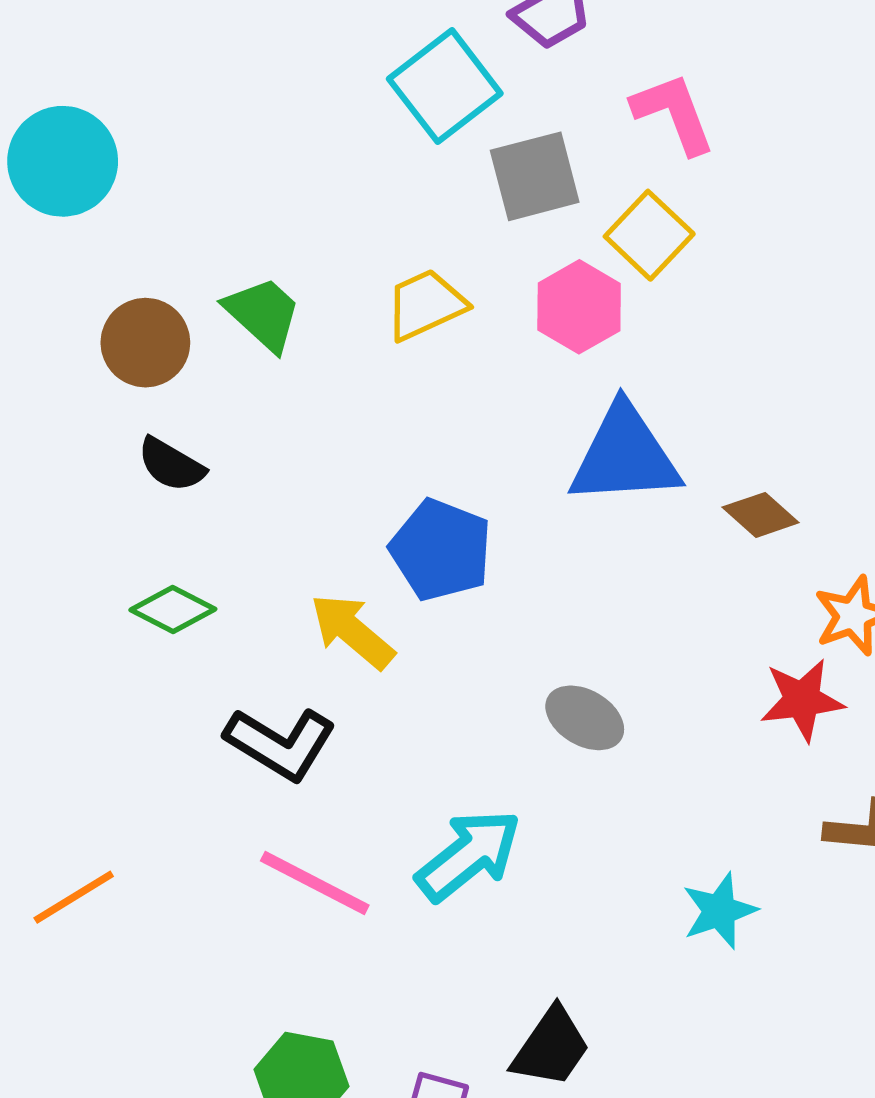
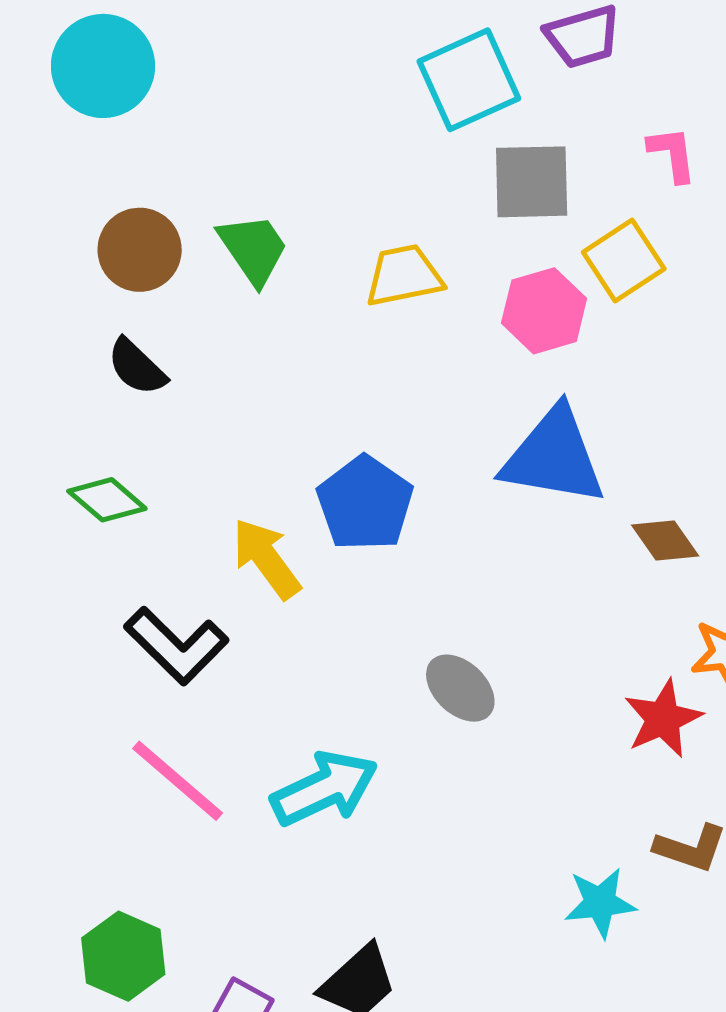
pink L-shape: (674, 113) -> (672, 154), size x0.7
red star: (802, 700) -> (663, 719), turned -30
cyan star: (719, 911) -> (600, 903), moved

